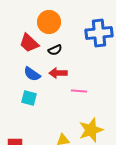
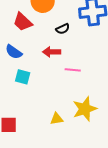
black semicircle: (55, 50) -> (63, 29), moved
blue semicircle: (32, 74) -> (14, 52), moved

